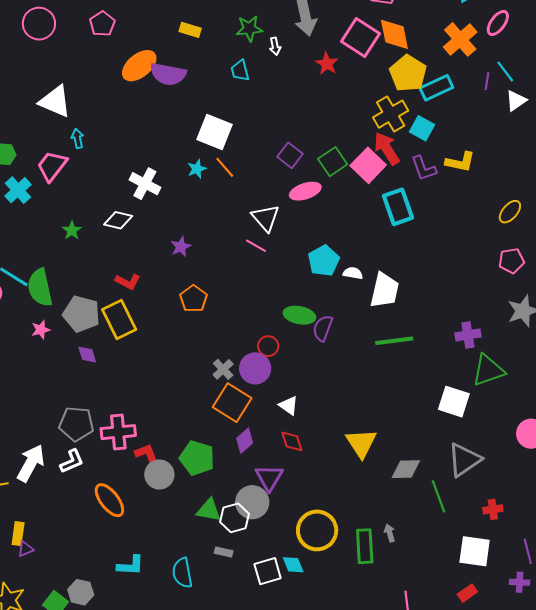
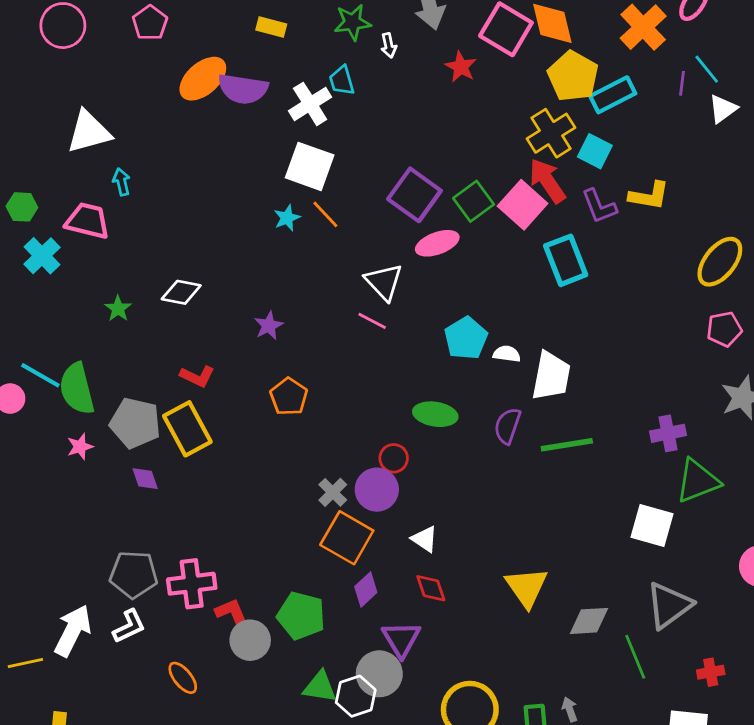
white triangle: (55, 101) -> (89, 132), turned -36
purple square: (290, 155) -> (414, 195), size x1.5
pink trapezoid: (52, 166) -> (88, 221), turned 68
white cross: (145, 184) -> (310, 104), moved, turned 32
yellow ellipse: (510, 212) -> (720, 262), size x1.5
purple semicircle: (323, 328) -> (508, 426), moved
orange ellipse: (109, 500) -> (183, 678), size x0.7

